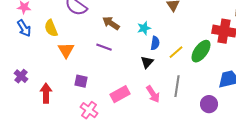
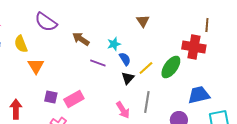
blue semicircle: (155, 43) -> (125, 59), turned -40
purple line: (104, 47) -> (98, 63), moved
black triangle: (147, 62) -> (128, 78), moved
pink rectangle: (120, 94) -> (74, 99), moved

